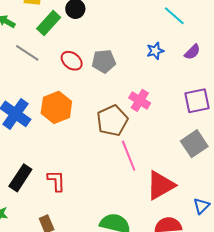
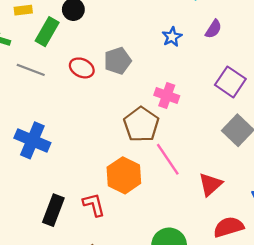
purple square: (197, 101) -> (230, 82), turned -32
orange hexagon: (56, 107) -> (124, 175), moved
red triangle: (161, 185) -> (210, 184), size x0.7

